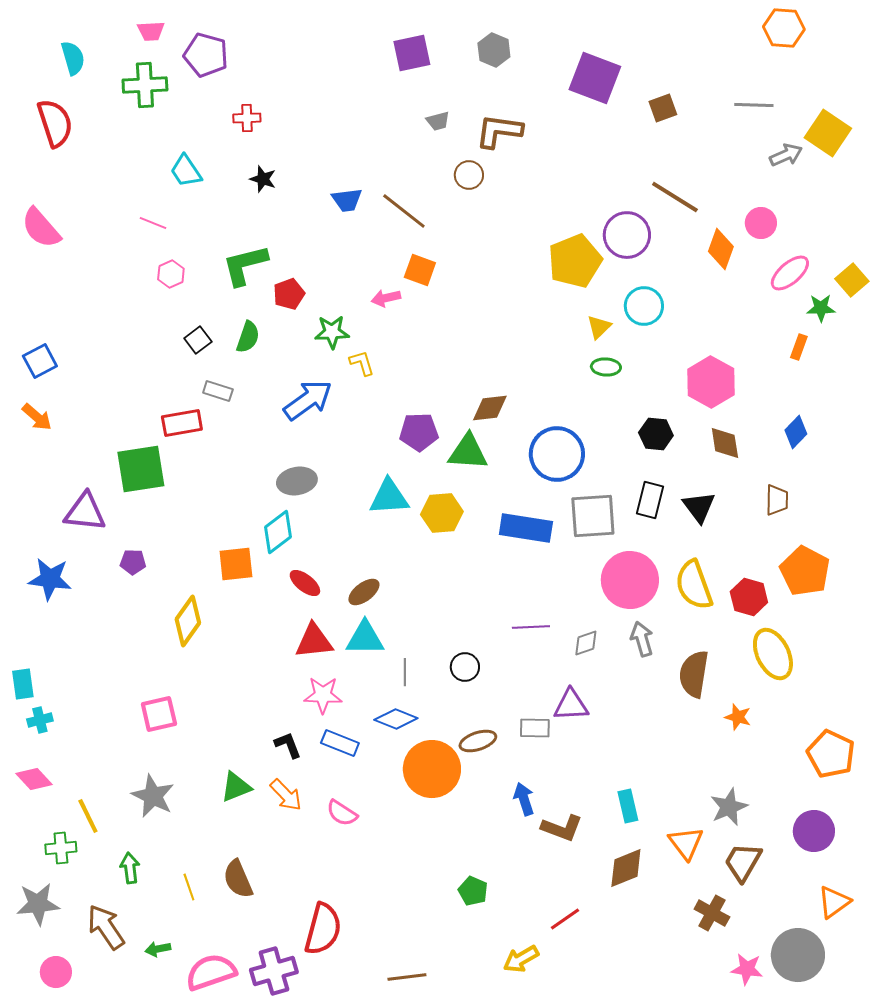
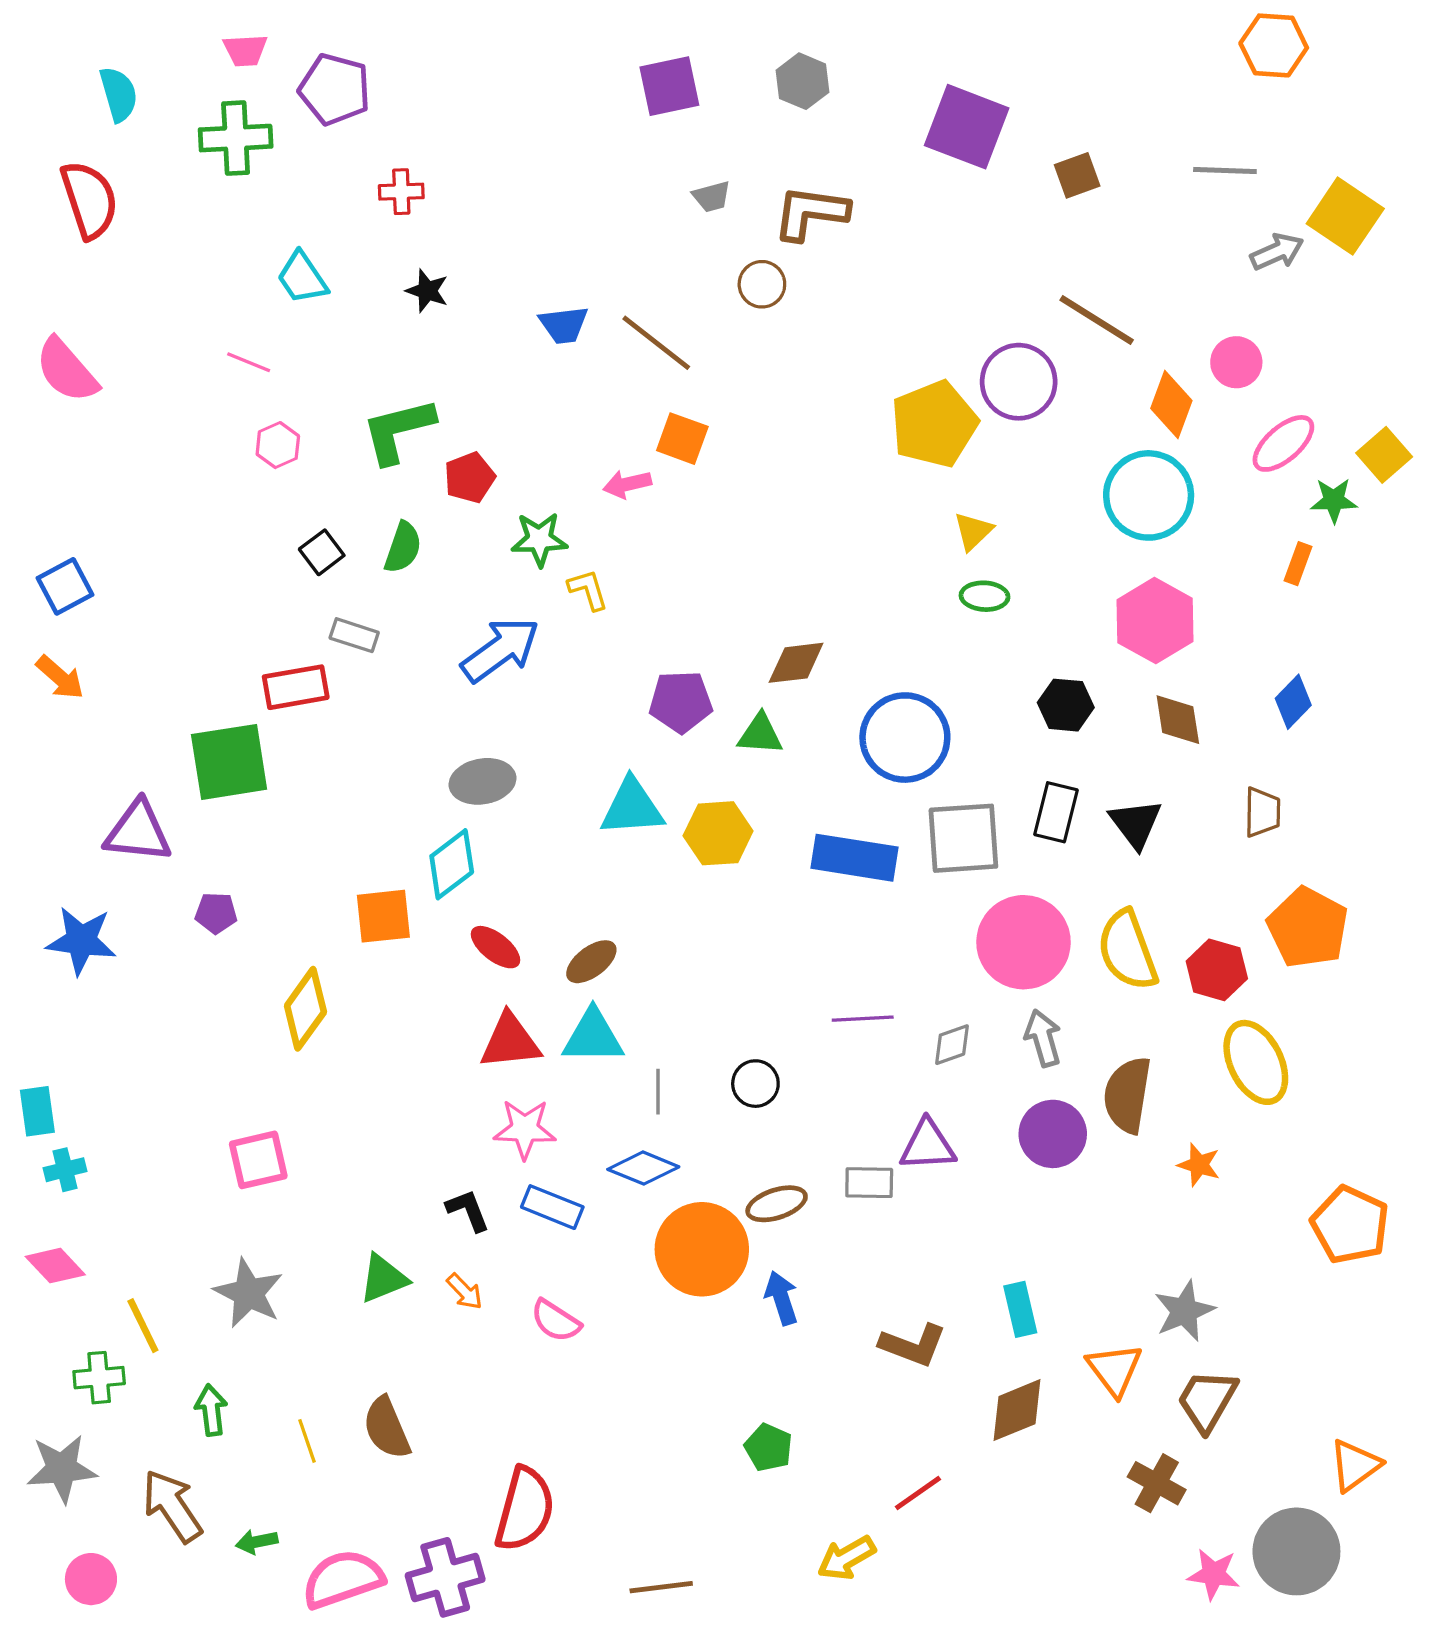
cyan circle: (644, 306) -> (1149, 495), moved, size x1.4
green triangle: (468, 452) -> (760, 734), size x0.7
orange arrow: (286, 795) -> (465, 1292), size x0.7
blue arrow: (524, 799) -> (781, 1298), moved
purple circle: (814, 831) -> (1053, 1134), moved

